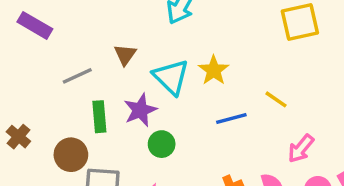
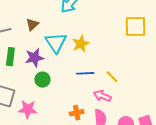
yellow line: (276, 99) -> (112, 77), moved
pink arrow: (301, 149) -> (102, 96), moved, turned 60

